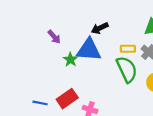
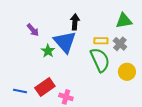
black arrow: (100, 28) -> (75, 22), turned 119
blue triangle: (89, 50) -> (65, 42), turned 45

